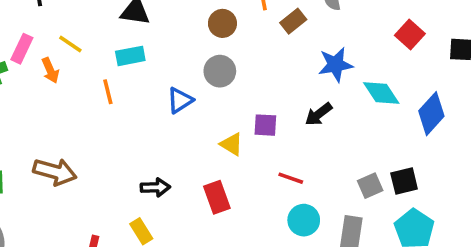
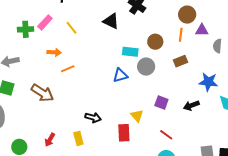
brown rectangle: (293, 21) -> (180, 61), moved
cyan rectangle: (130, 56) -> (130, 52), moved
orange arrow: (50, 70) -> (54, 52), moved, turned -80
orange line: (108, 92) -> (68, 69), moved, turned 64
yellow triangle: (232, 144) -> (137, 116), moved

